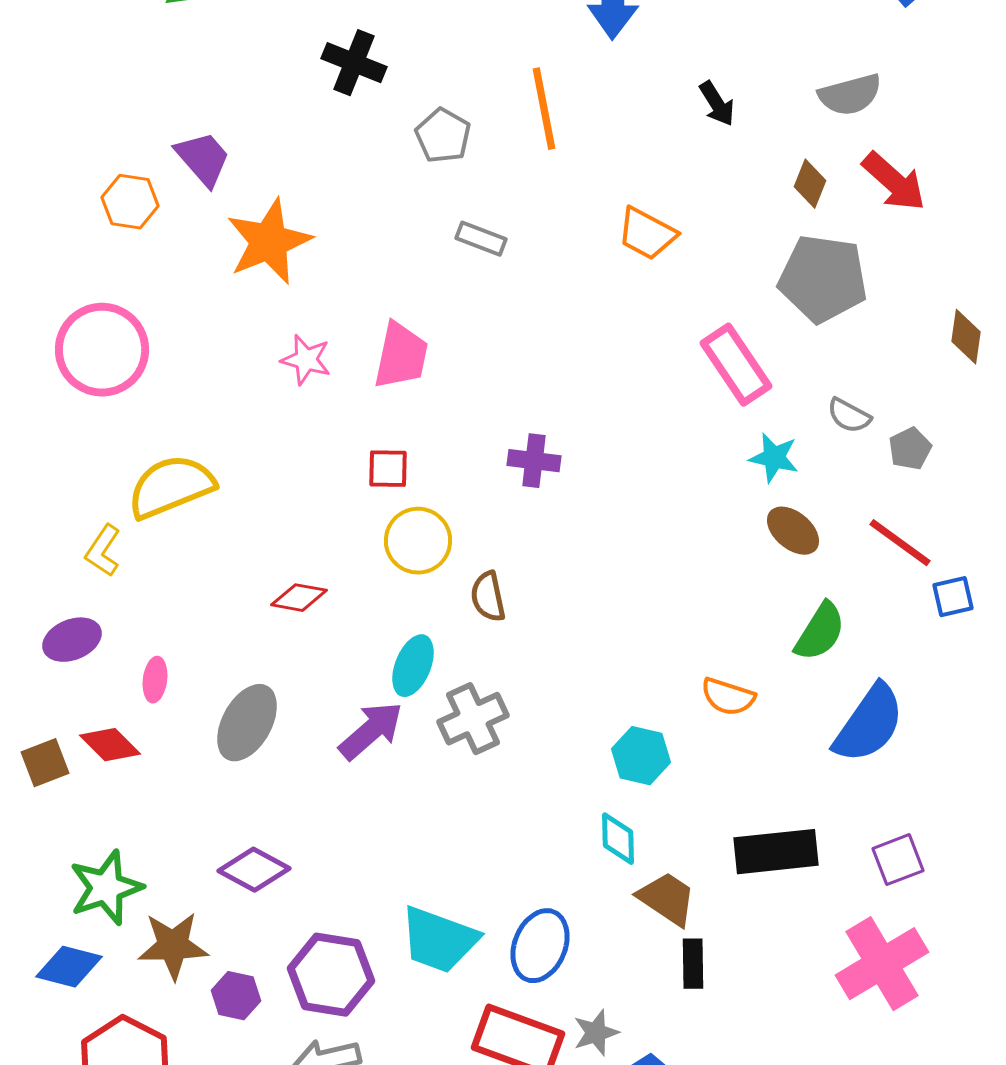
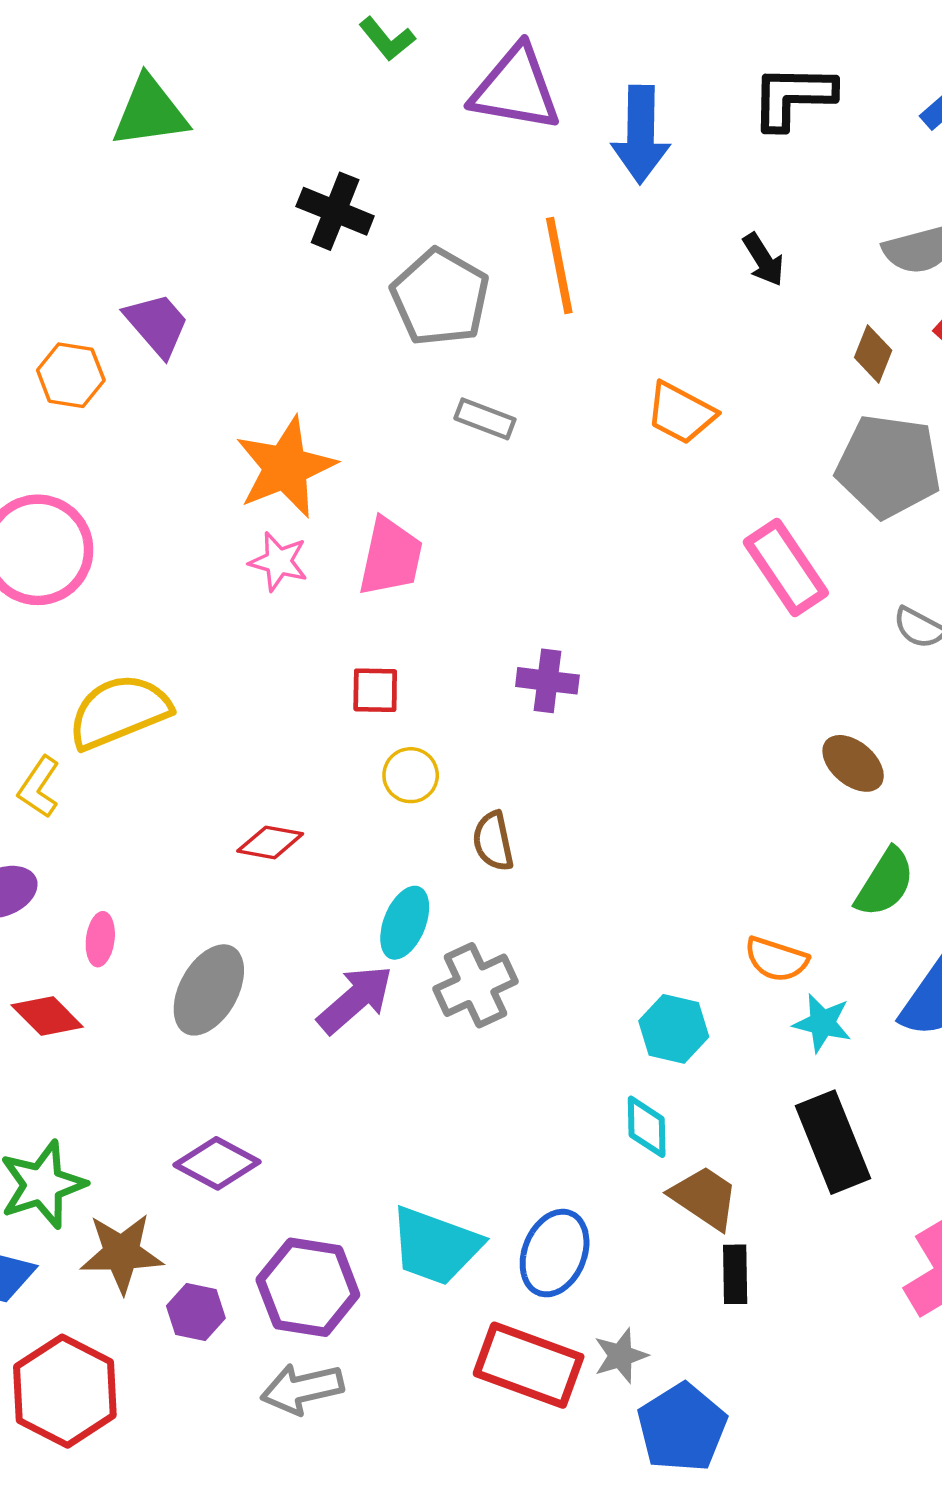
gray pentagon: (443, 136) -> (440, 297), size x1.5
orange star: (269, 242) -> (286, 467), moved
cyan star: (774, 458) -> (822, 1023), moved
yellow circle: (418, 541) -> (411, 775), size x0.7
black rectangle: (776, 852) -> (833, 1142), turned 74

